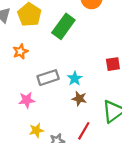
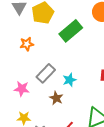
gray rectangle: (48, 78) -> (46, 73), turned -42
brown star: (79, 99) -> (56, 98), moved

